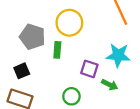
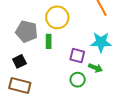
green circle: (71, 96) -> (78, 80), moved

